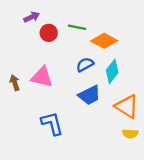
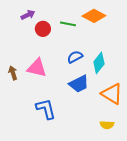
orange diamond: (104, 41) -> (94, 16), moved
yellow semicircle: (130, 134) -> (107, 125), moved

